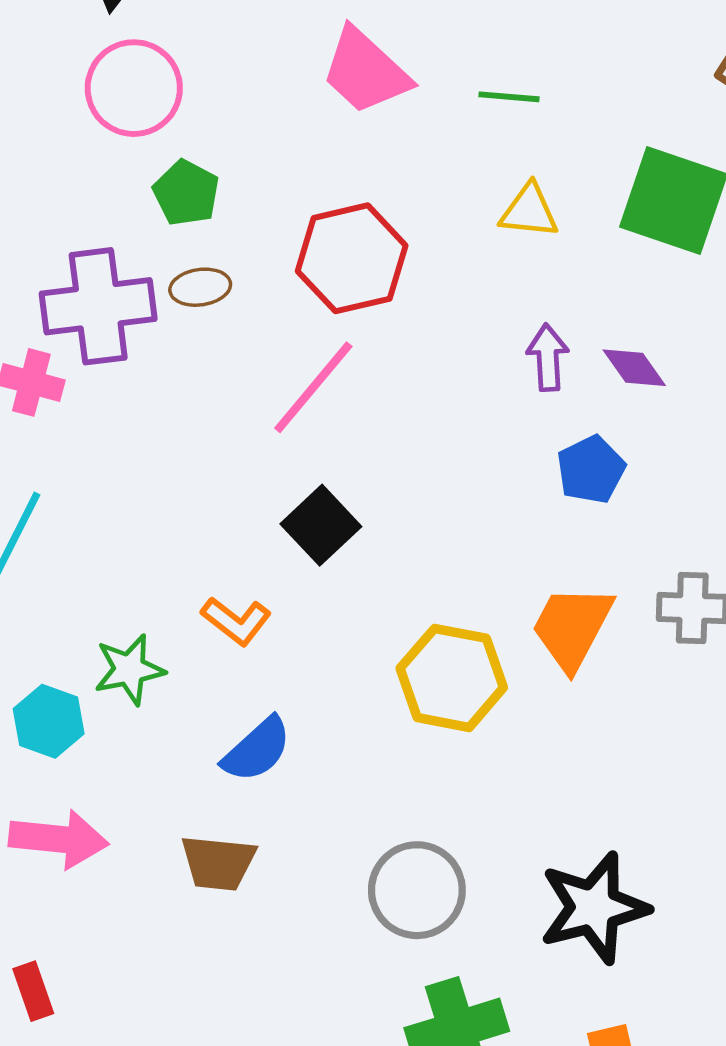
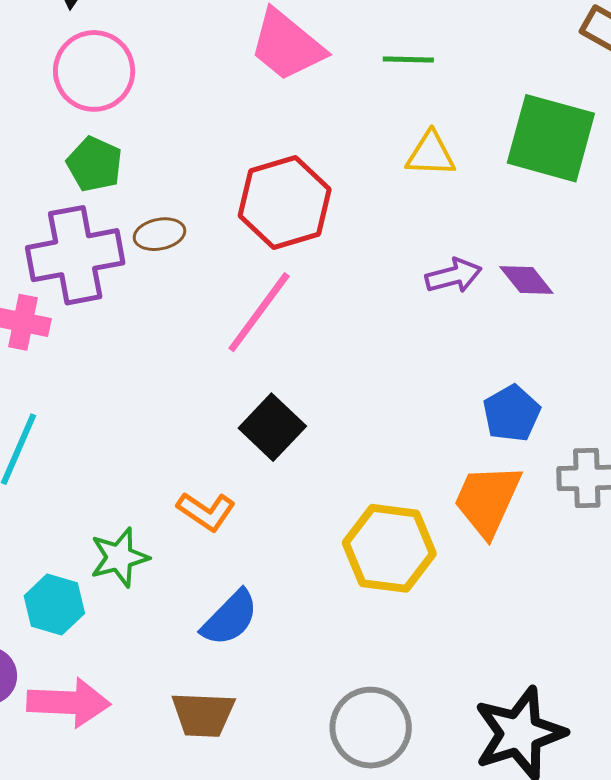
green pentagon: (186, 193) -> (95, 164), moved
purple arrow: (548, 357) -> (454, 276), turned 82
blue pentagon: (591, 470) -> (512, 413), moved

